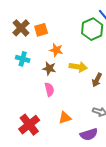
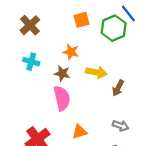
orange square: (41, 30) -> (82, 20), moved
pink semicircle: (49, 89) -> (62, 98), size x1.5

